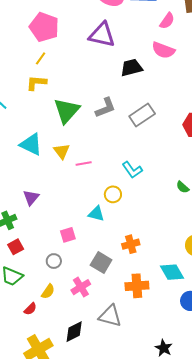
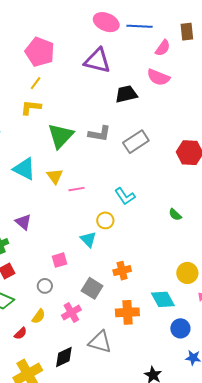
gray L-shape: (105, 108) -> (99, 134), turned 30
purple triangle: (31, 198) -> (23, 222), turned -30
cyan triangle: (96, 214) -> (88, 239), turned 30

